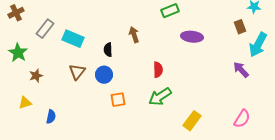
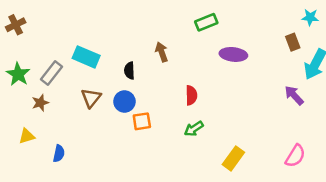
gray rectangle: (45, 29) -> (51, 73), moved
green arrow: (160, 97) -> (194, 129), size x0.7
orange square: (118, 100) -> (142, 121), moved

